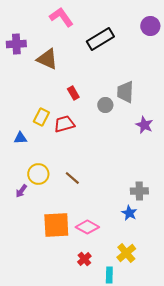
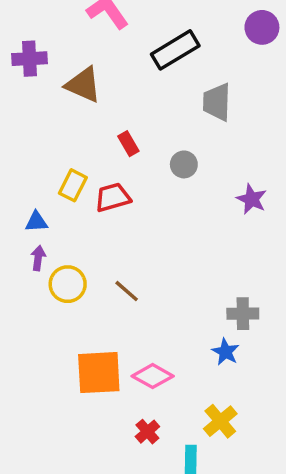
gray trapezoid: (125, 92) -> (217, 102), moved
purple arrow: (21, 191) -> (38, 258), moved, turned 152

